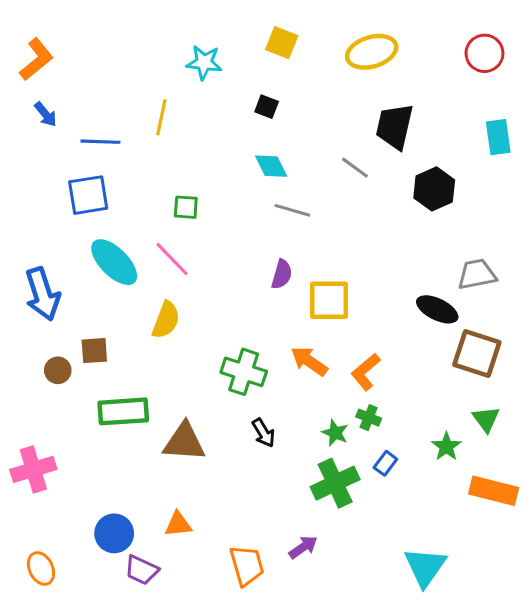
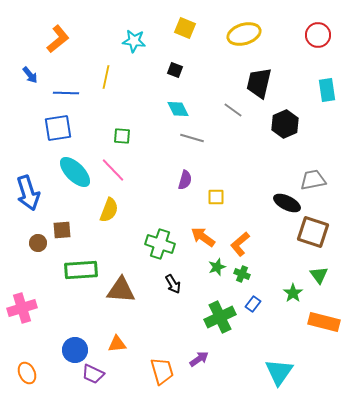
orange L-shape: (36, 59) -> (58, 39), moved
yellow square: (329, 300) -> (216, 197), size x0.6
green star: (335, 433) -> (217, 267), moved, turned 30

